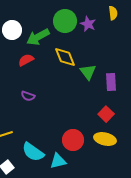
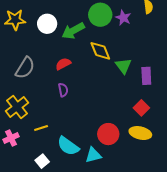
red semicircle: (26, 60) -> (63, 64), moved
purple semicircle: (28, 96) -> (63, 90), turned -120

